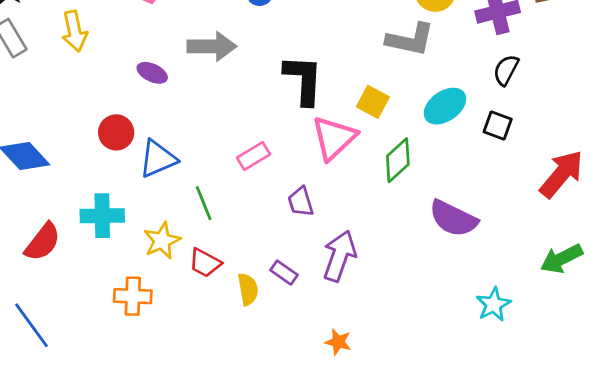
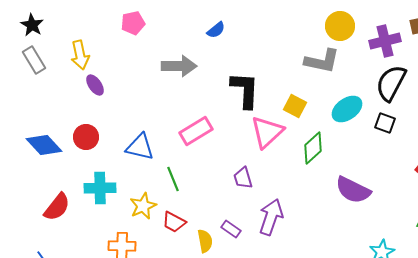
black semicircle: (506, 70) -> (391, 83), size x1.6
purple ellipse: (152, 73) -> (95, 85), moved, turned 30
red circle: (116, 132) -> (86, 137), moved
pink rectangle: (253, 156) -> (196, 131), moved, size x1.4
blue triangle: (158, 159) -> (140, 147), turned 36

